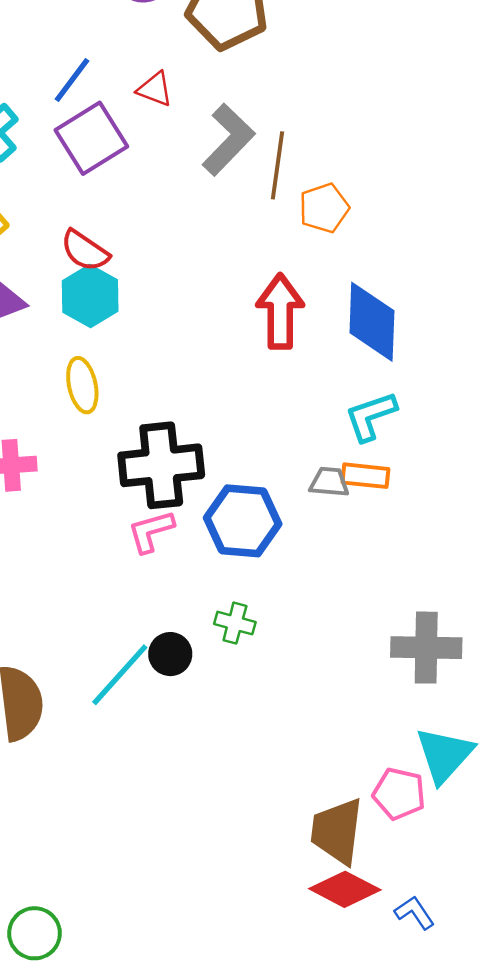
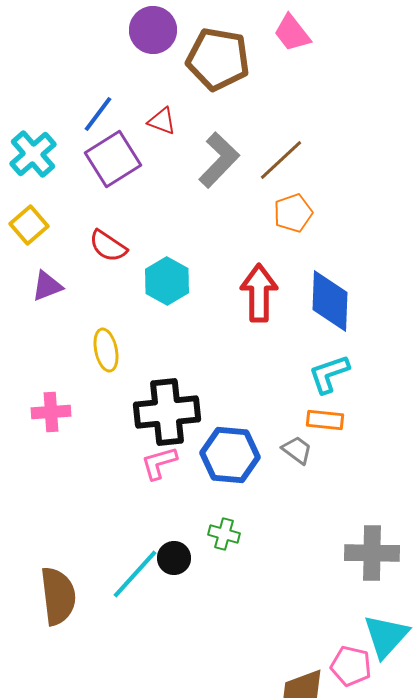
brown line: (278, 165) -> (281, 160), moved, turned 39
cyan hexagon: (90, 296) -> (167, 281), moved
gray trapezoid: (329, 482) -> (297, 450), moved, turned 32

